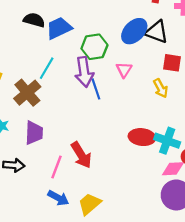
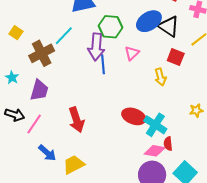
pink line: (56, 167) -> (34, 124), moved

